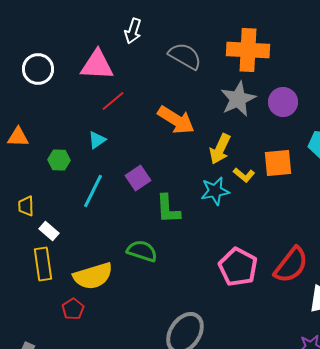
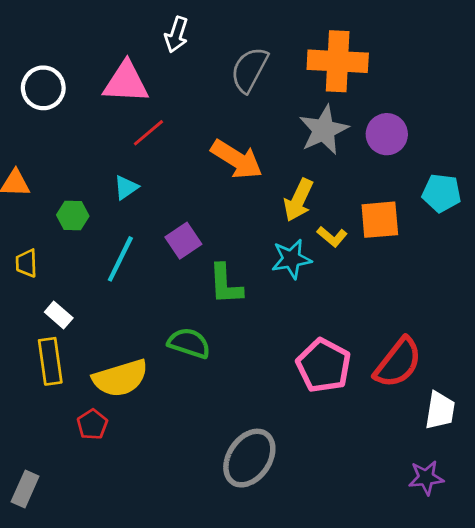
gray semicircle: (185, 56) -> (249, 70), turned -92
yellow trapezoid: (26, 206) -> (26, 263), moved

